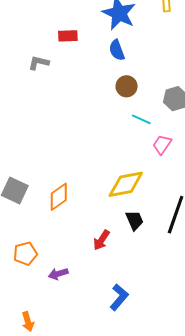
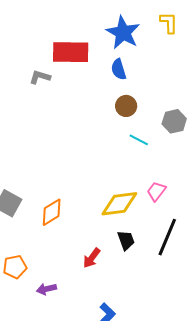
red rectangle: (68, 36) -> (71, 52), size x1.8
pink trapezoid: (162, 145) -> (156, 191), moved

